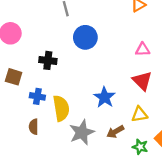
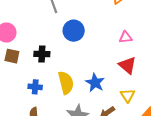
brown square: (14, 77) -> (12, 56), moved
yellow semicircle: (61, 108) -> (66, 83), moved
yellow triangle: (139, 114) -> (128, 95), turned -49

